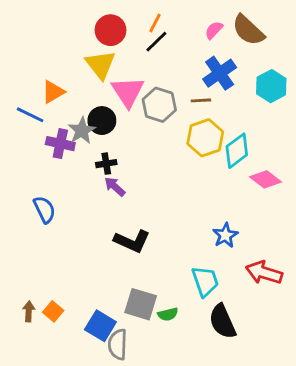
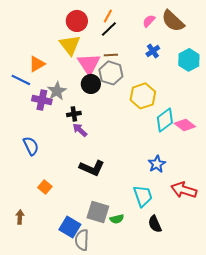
blue cross: (220, 73) -> (153, 51), size x0.6
brown line: (201, 100) -> (111, 55), moved
black circle: (102, 121) -> (91, 84), moved
cyan diamond: (237, 151) -> (165, 120), moved
orange square: (53, 311) -> (45, 187), moved
black semicircle: (222, 321) -> (155, 224), size x0.7

